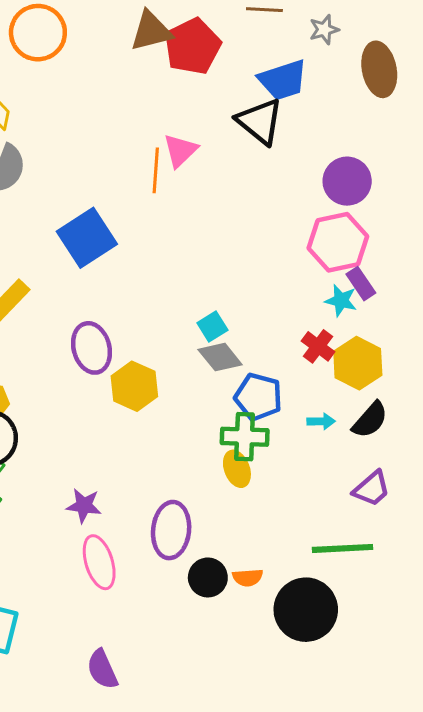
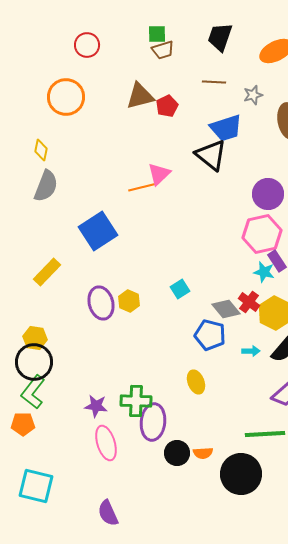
red pentagon: (193, 46) -> (167, 106), size x0.6
orange line: (156, 170) -> (143, 187), turned 72
gray diamond: (220, 357) -> (226, 309), moved
yellow hexagon: (134, 386) -> (129, 301), moved, size x0.7
green cross: (245, 437) -> (136, 401), moved

